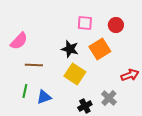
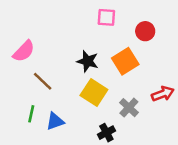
pink square: (85, 23) -> (106, 17), moved
brown line: (34, 65) -> (43, 81), turned 42
gray cross: (109, 98) -> (129, 108), moved

